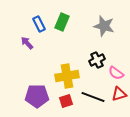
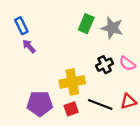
green rectangle: (62, 22) -> (86, 24), moved
blue rectangle: (39, 24) -> (21, 26), moved
pink semicircle: (116, 73) -> (127, 64), moved

